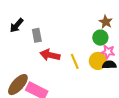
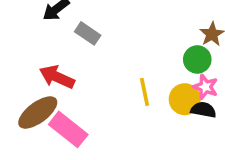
gray rectangle: (37, 35) -> (88, 33), turned -56
red arrow: (50, 55) -> (57, 77), moved

